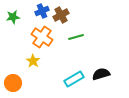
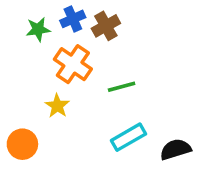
green star: (13, 17) -> (38, 29), moved
green line: (76, 37) -> (122, 87), moved
black semicircle: (101, 74) -> (175, 149), moved

